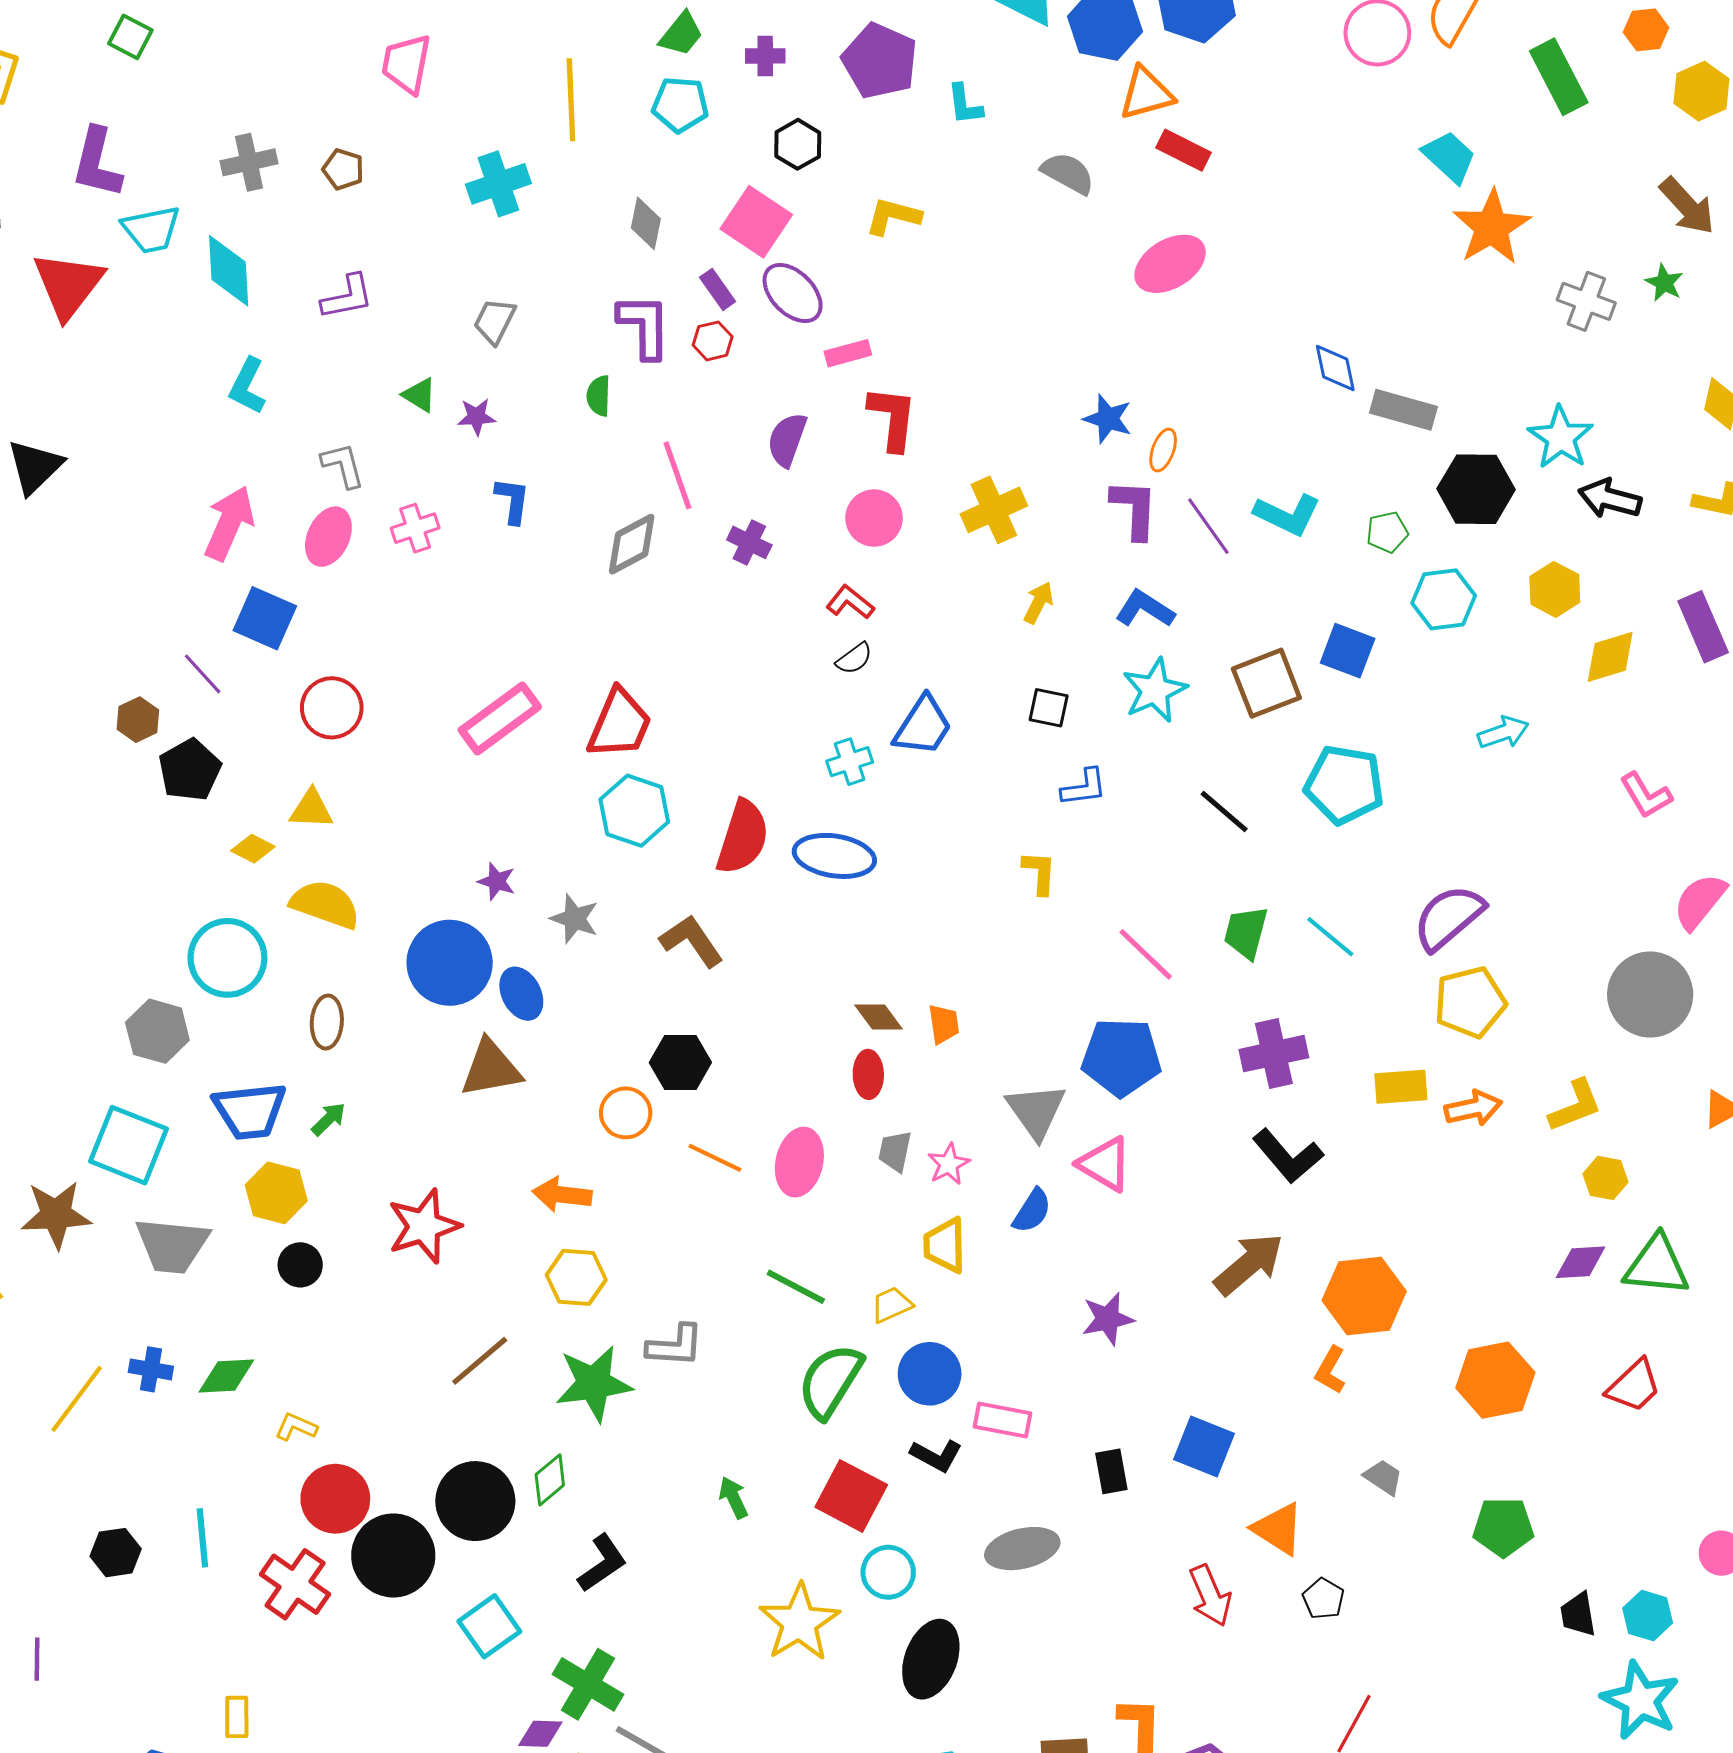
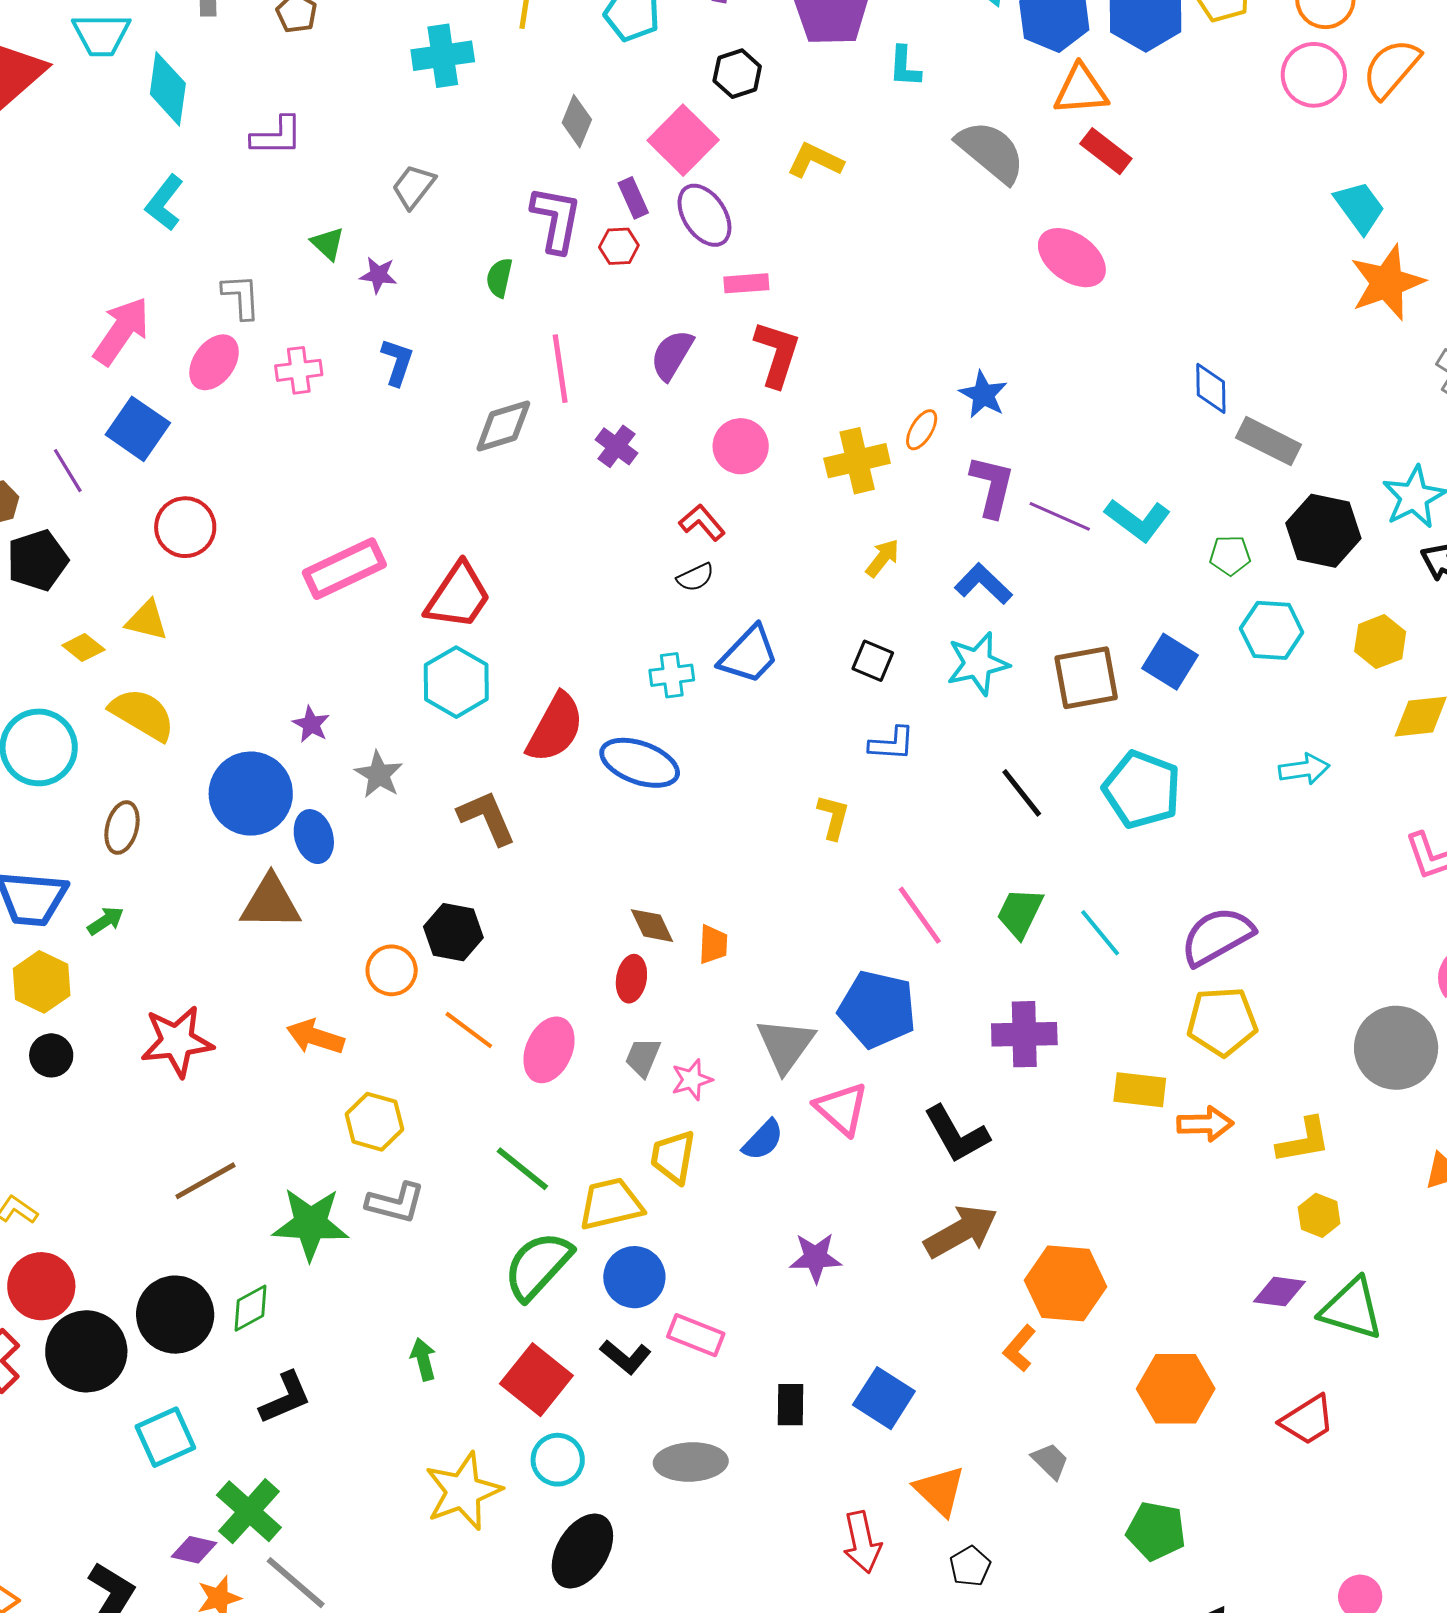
gray semicircle: (1068, 173) -> (991, 152), size x1.4
pink ellipse: (1170, 264) -> (1072, 258), turned 56
orange ellipse: (1163, 450) -> (922, 430), moved
purple line: (1208, 526) -> (1060, 516), turned -42
black L-shape: (1288, 1156) -> (956, 1134), moved
yellow hexagon: (576, 1277) -> (374, 1122), moved
yellow trapezoid: (892, 1305) -> (611, 1204), size x1.6

